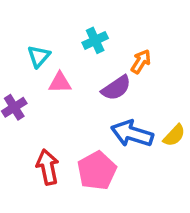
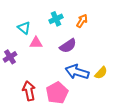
cyan triangle: (39, 56) -> (24, 28), turned -32
orange arrow: (141, 62) -> (82, 21), moved

